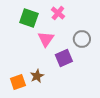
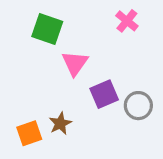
pink cross: (58, 13) -> (127, 21), moved
gray circle: (82, 39) -> (138, 106), moved

